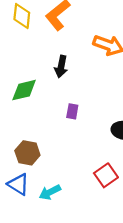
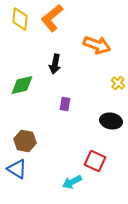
red square: (106, 175) -> (95, 161), turned -30
cyan arrow: (50, 192) -> (72, 182), moved

